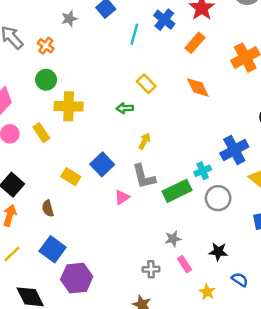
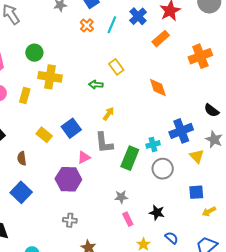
orange cross: (46, 46) -> (87, 25), moved
orange diamond: (198, 87) -> (158, 88), moved
yellow rectangle: (41, 133) -> (25, 95), turned 42
green rectangle: (177, 191) -> (130, 158), turned -50
gray cross: (151, 269) -> (70, 220), moved
purple hexagon: (77, 278) -> (68, 179), moved

